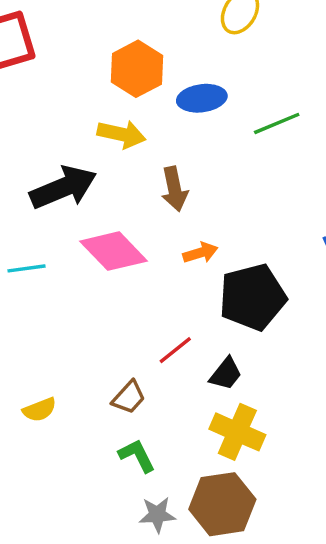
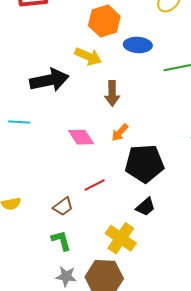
pink diamond: (114, 251) -> (81, 137), moved, size x0.7
orange arrow: (200, 253) -> (120, 132), turned 138
black trapezoid: (226, 374) -> (146, 207), moved

